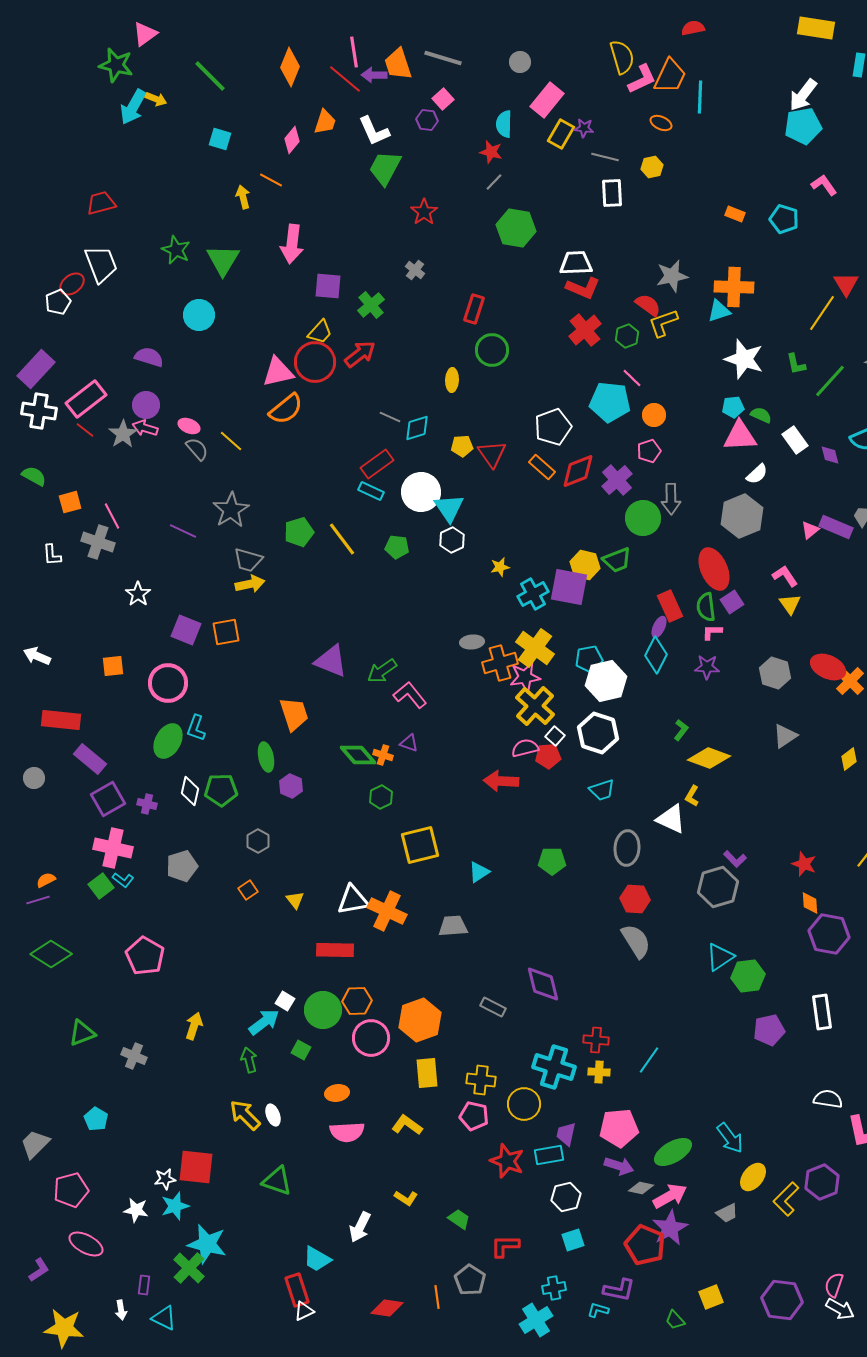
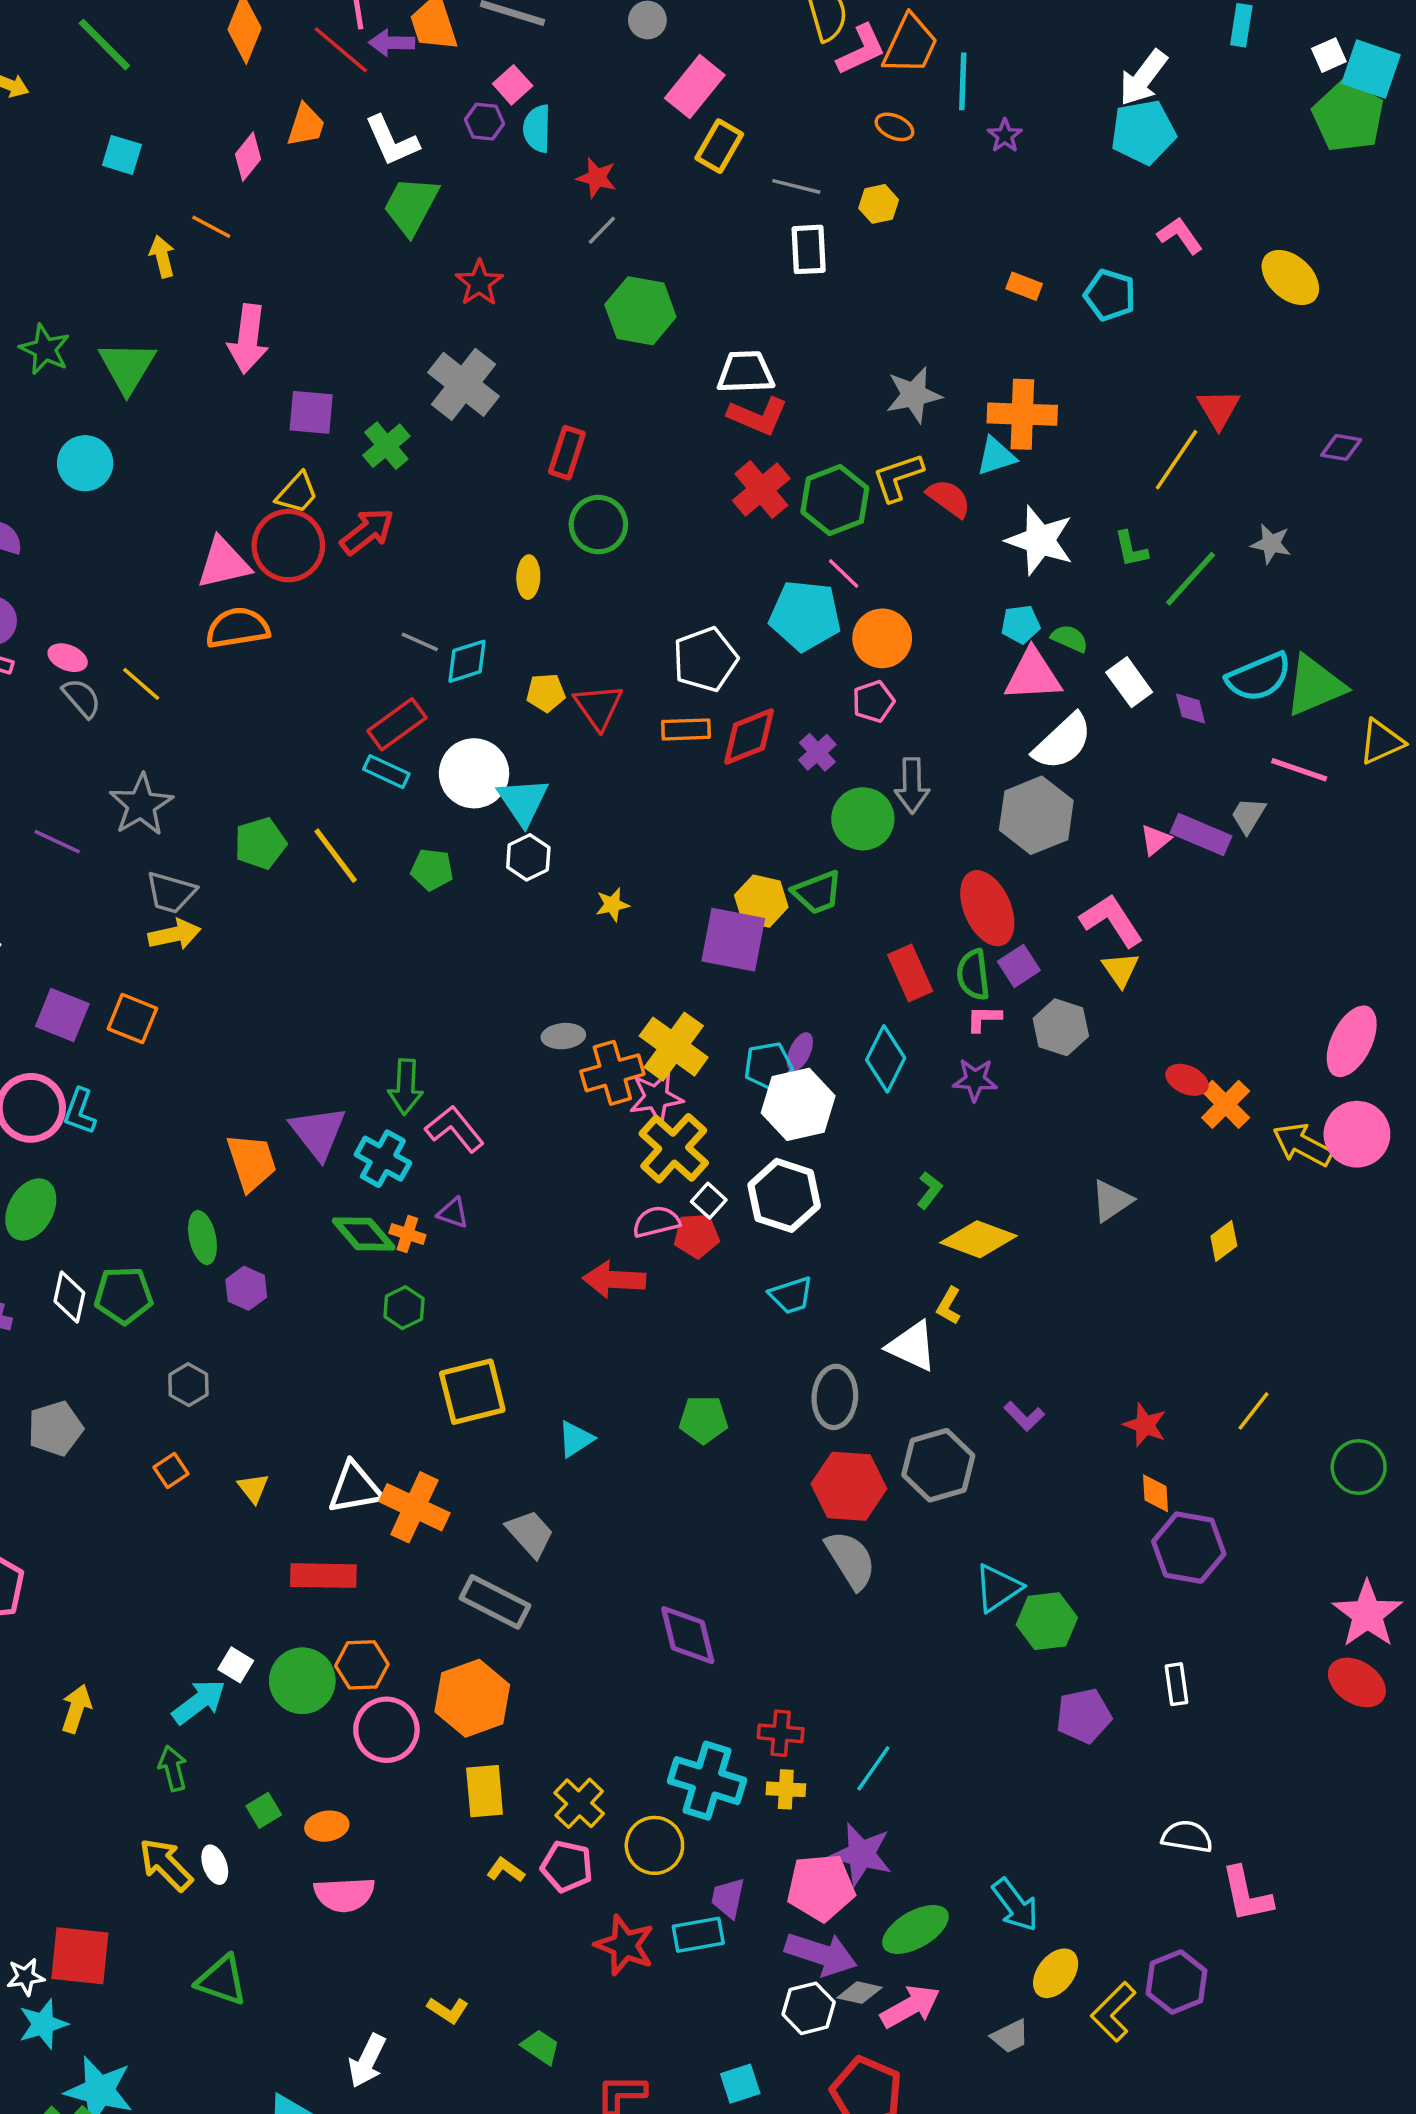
cyan semicircle: (504, 124) -> (537, 129), moved
purple star: (584, 128) -> (1005, 136), moved, turned 30
gray cross: (415, 270) -> (464, 384), size x2.0
red semicircle: (648, 305) -> (949, 498), moved
green hexagon: (627, 336) -> (835, 500), size x1.6
orange semicircle: (286, 409) -> (238, 628), turned -150
orange circle: (654, 415) -> (882, 638), size x1.4
orange rectangle: (542, 467) -> (686, 729), turned -44
white semicircle: (757, 474) -> (1063, 742), size x1.6
purple cross: (617, 480) -> (817, 752), size x0.7
pink L-shape: (785, 576) -> (1112, 920), size x1.4
cyan cross: (533, 594) -> (383, 1159), moved, turned -32
purple ellipse: (659, 627) -> (800, 1052), moved
orange square: (226, 632) -> (132, 1019), turned 32
purple triangle: (331, 661) -> (318, 1132), moved, turned 30
red ellipse: (828, 667) -> (1187, 1080), size x0.7
green arrow: (382, 671) -> (406, 1087), turned -52
gray hexagon: (775, 673) -> (1061, 1027), moved
cyan L-shape: (196, 728) -> (80, 1111), moved
gray hexagon: (718, 887) -> (938, 1465), moved
red hexagon: (635, 899) -> (849, 1486), size x1.4
gray trapezoid: (453, 926) -> (530, 1534), turned 52
gray rectangle: (493, 1007) -> (495, 1602), moved, size x1.5
white rectangle: (822, 1012) -> (1176, 1684), size x0.7
green square: (301, 1050) -> (264, 1810), moved, turned 30
yellow cross: (481, 1080) -> (579, 1803), turned 36
yellow L-shape: (407, 1125) -> (506, 1870), moved, size x0.7
purple arrow: (619, 1166) -> (821, 1954), size x1.4
white hexagon: (566, 1197) -> (809, 2008), moved
purple star: (670, 1228) -> (861, 1854), moved, turned -30

